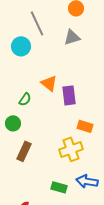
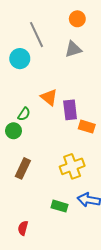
green circle: (13, 123) -> (14, 131), moved
orange rectangle: (85, 126) -> (87, 127), moved

